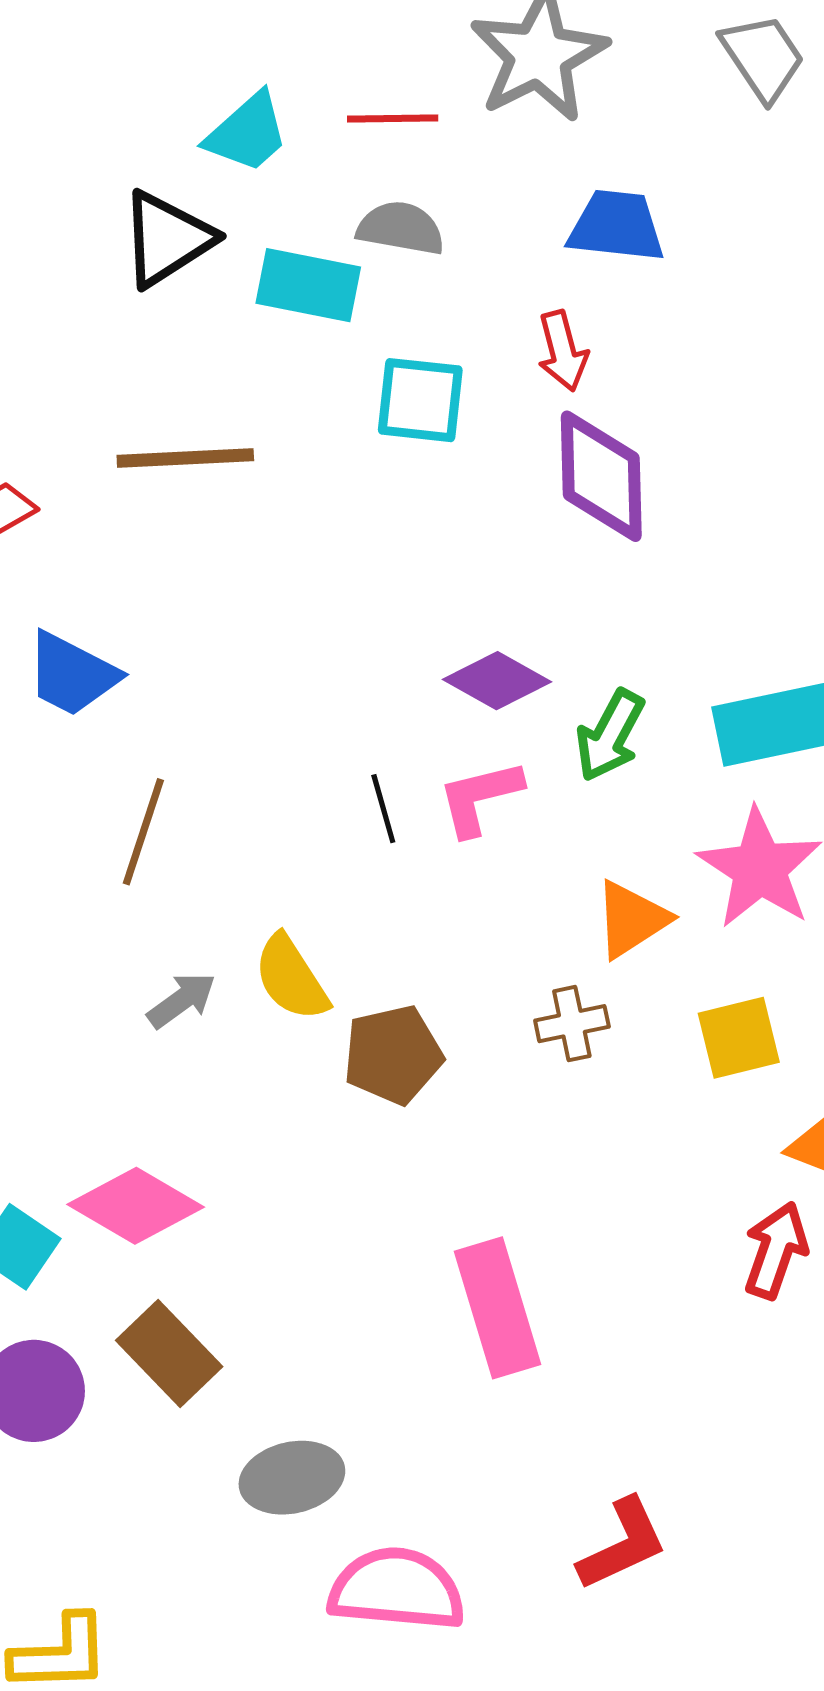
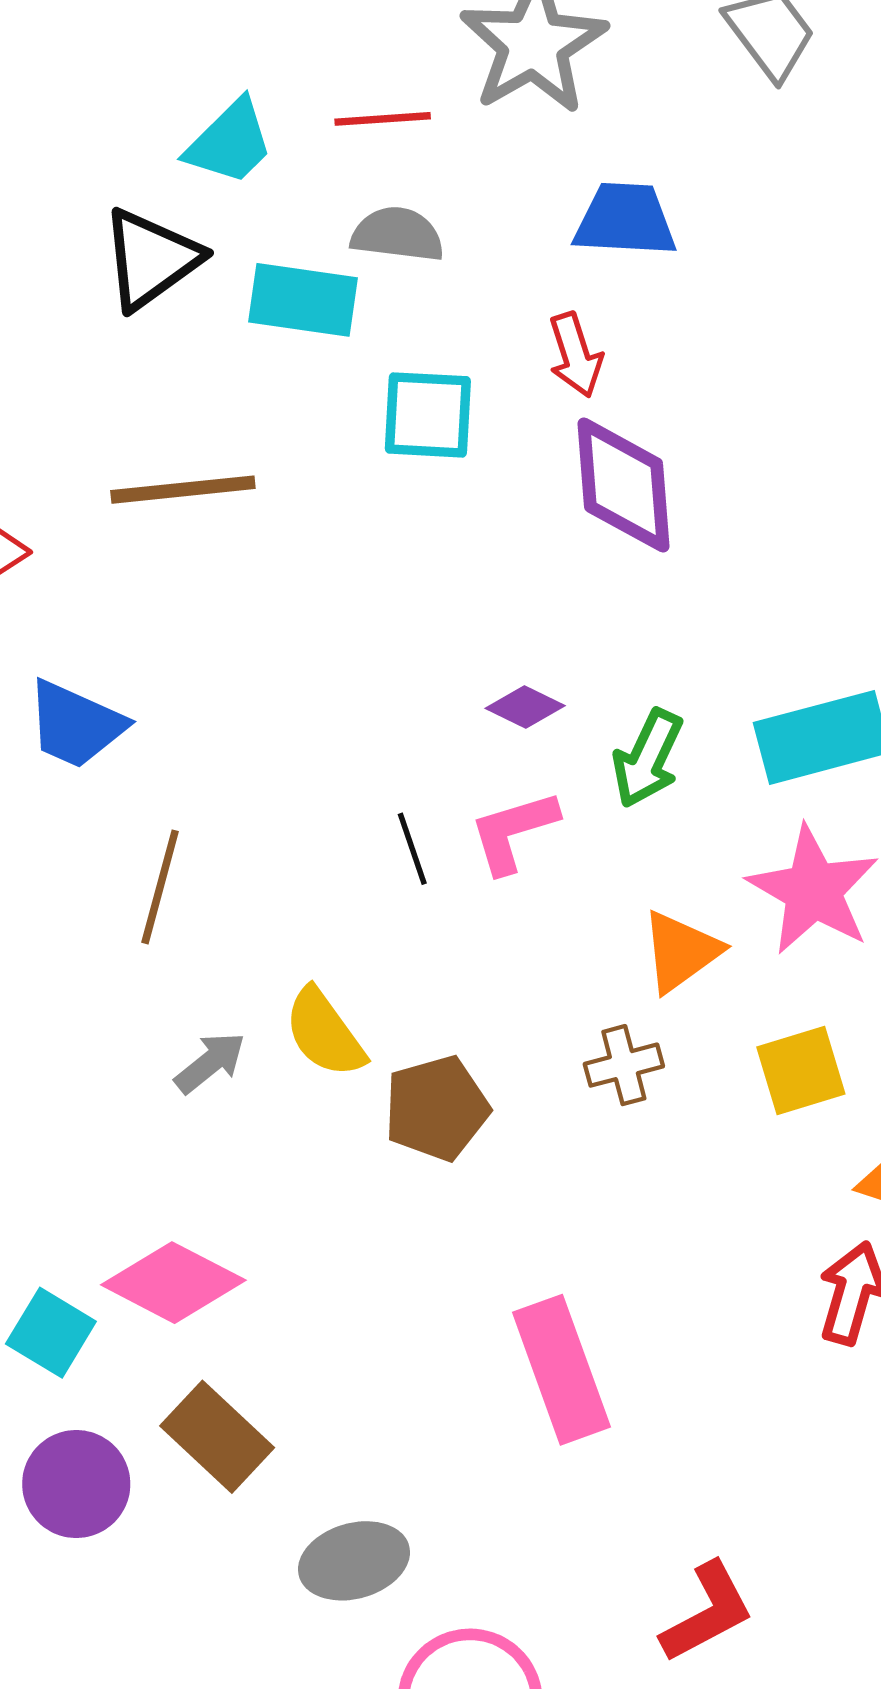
purple diamond: (497, 681) -> (525, 707), size x0.7

